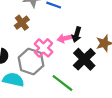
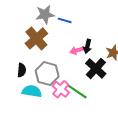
brown cross: (22, 23) -> (36, 38), size x1.6
pink cross: (44, 48) -> (61, 89), moved

